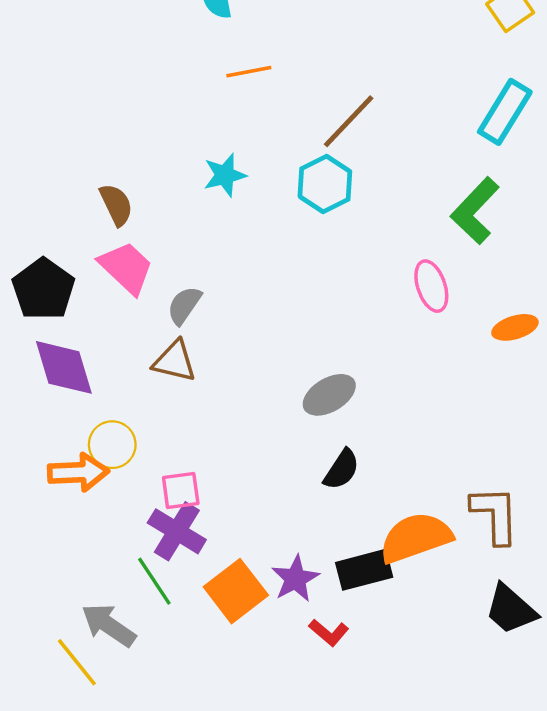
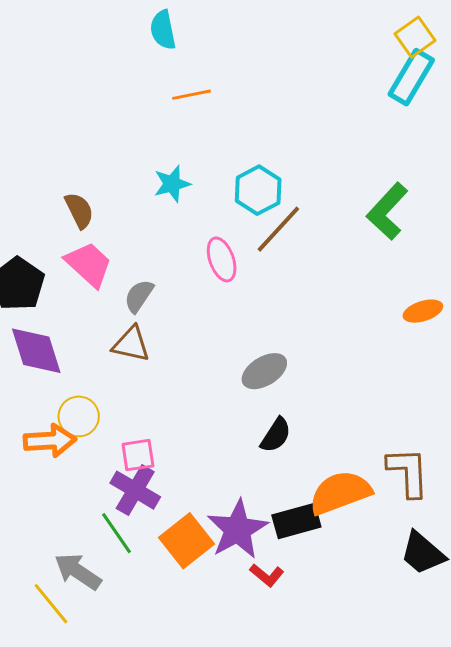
cyan rectangle: (505, 112) -> (411, 77), moved
brown line: (349, 121) -> (278, 229), moved
pink ellipse: (431, 286) -> (222, 259), moved
purple star: (295, 579) -> (237, 529), size x1.5

